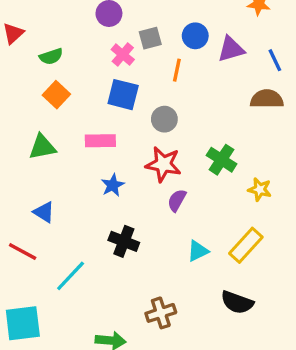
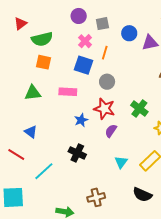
gray square: (150, 38) -> (102, 24), moved
green semicircle: (51, 56) -> (42, 39), size x1.5
orange line: (177, 70) -> (105, 53), moved
orange square: (56, 95) -> (43, 62), turned -35
blue star: (113, 185) -> (81, 120), moved
cyan triangle: (198, 251) -> (121, 162), turned -32

